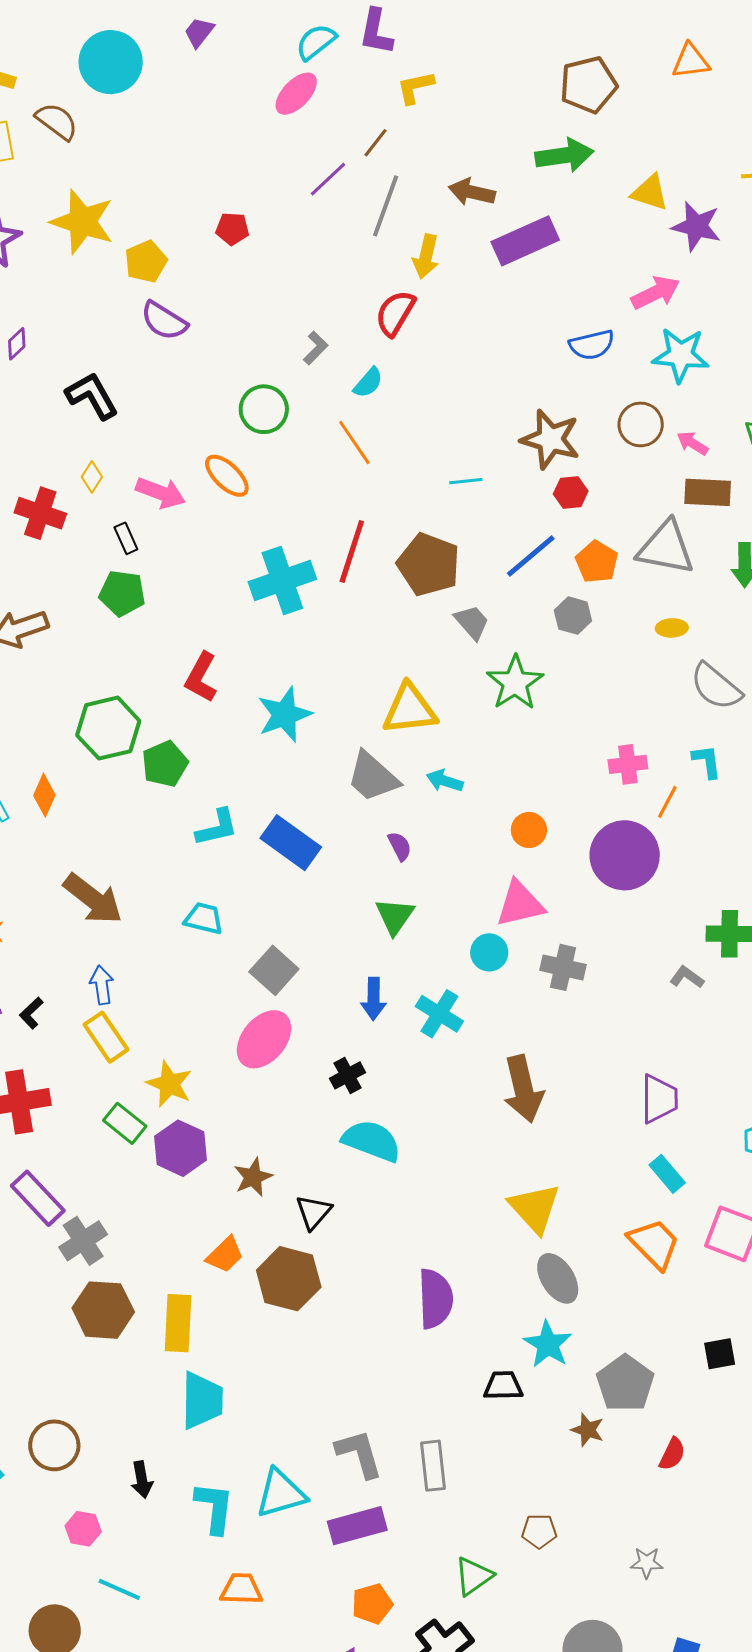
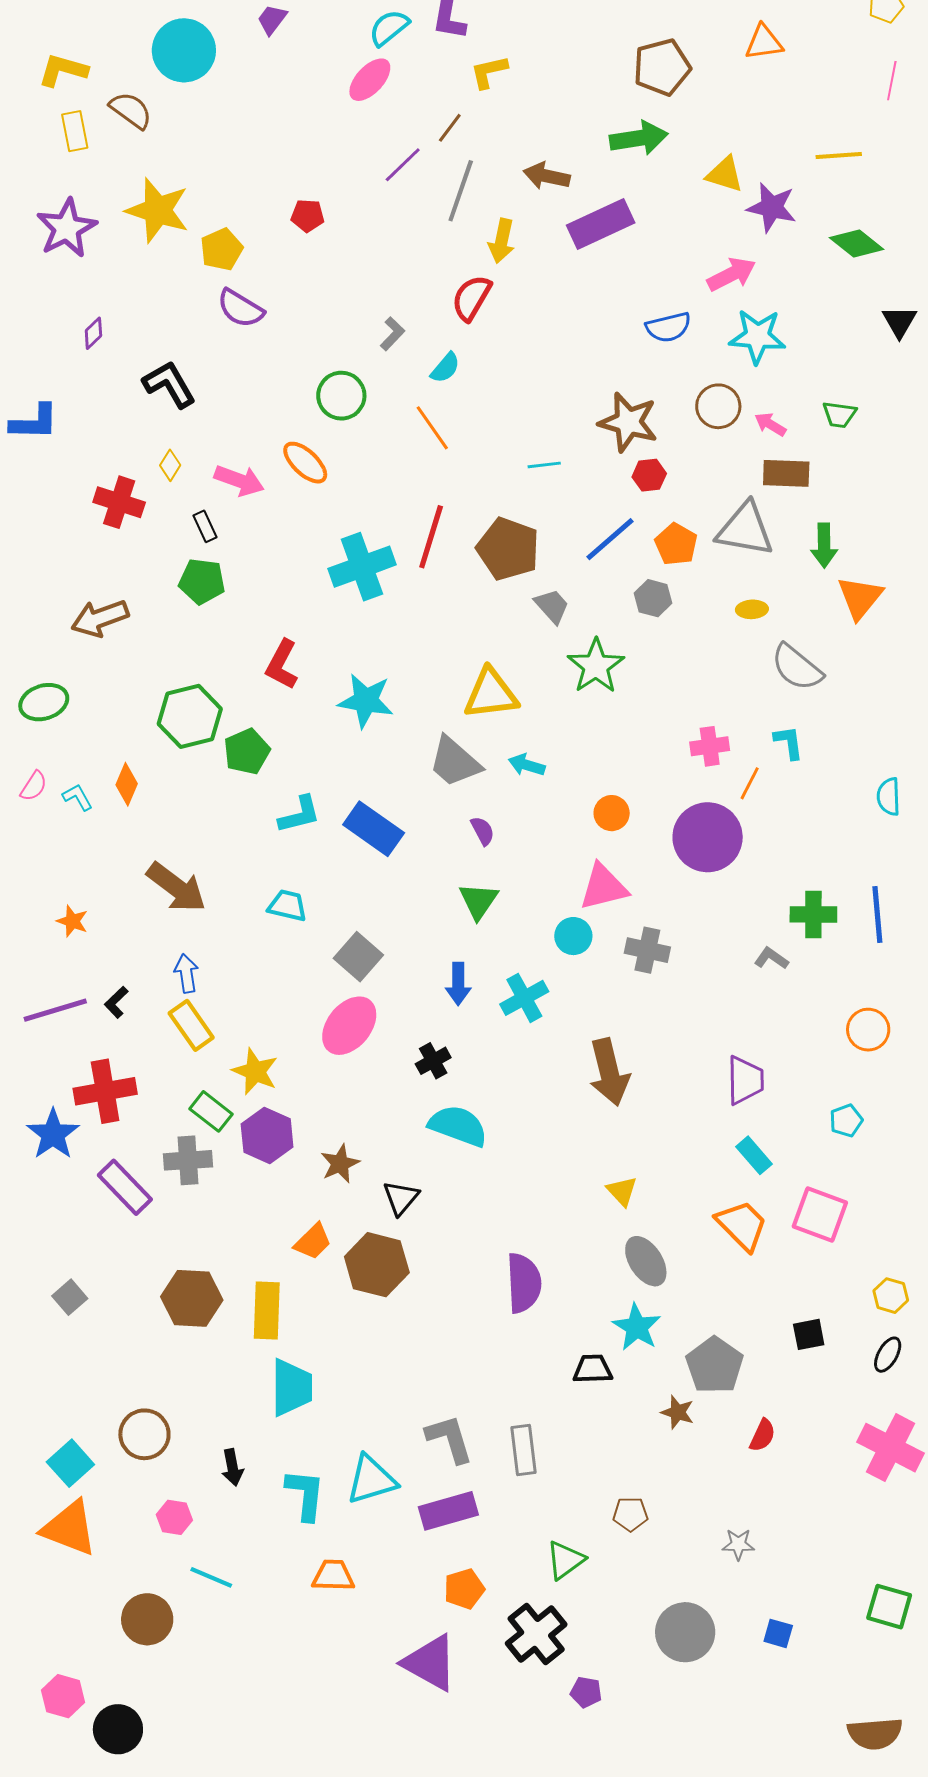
cyan star: (285, 715) -> (366, 701), turned 30
cyan cross: (439, 1014) -> (524, 998), turned 30
yellow triangle: (535, 1208) -> (622, 1191), size x0.6
gray cross: (83, 1241) -> (188, 1160), moved, turned 30

